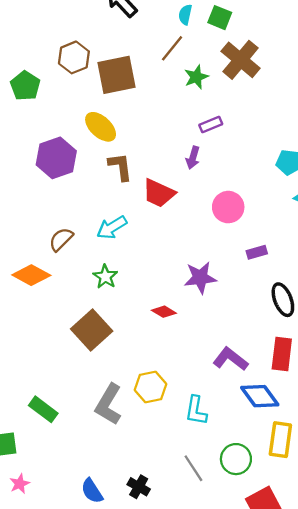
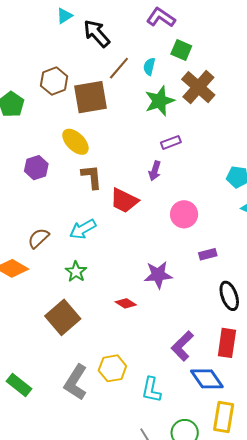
cyan semicircle: (185, 15) -> (149, 67), moved
brown line: (172, 48) -> (119, 68), moved
green star: (196, 77) -> (160, 101), size x1.4
purple hexagon: (56, 158) -> (36, 168), size x0.7
purple L-shape: (230, 359) -> (182, 346), turned -84

